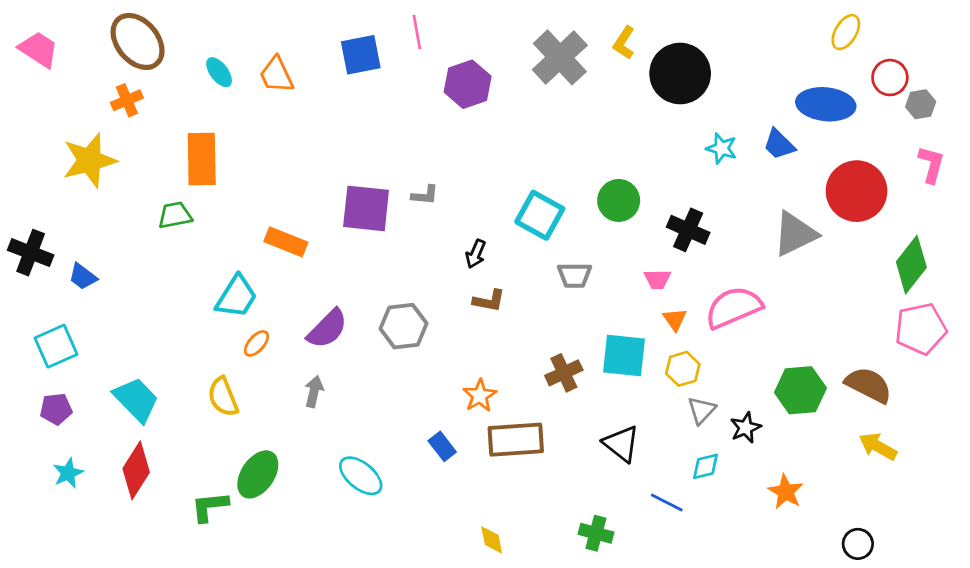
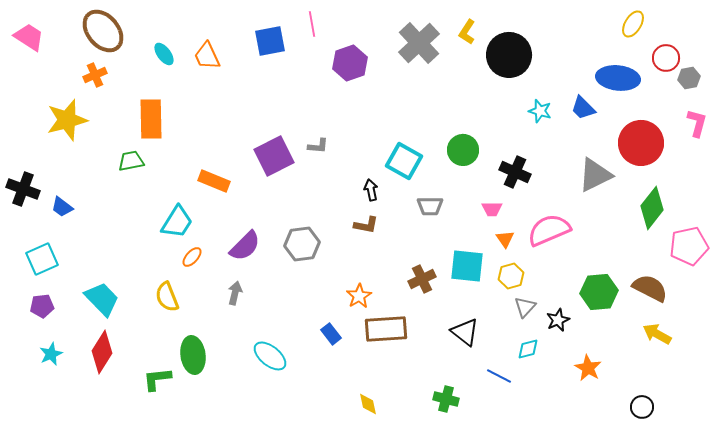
purple square: (366, 208) -> (274, 156), turned -33
black arrow: (476, 254) -> (371, 190), moved, turned 145
green diamond: (911, 265) -> (652, 208), moved
green ellipse: (258, 474) -> (193, 355), turned -42

